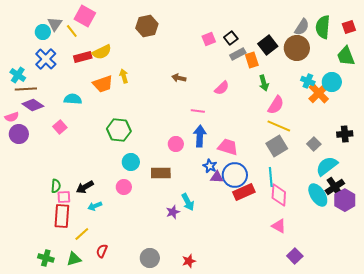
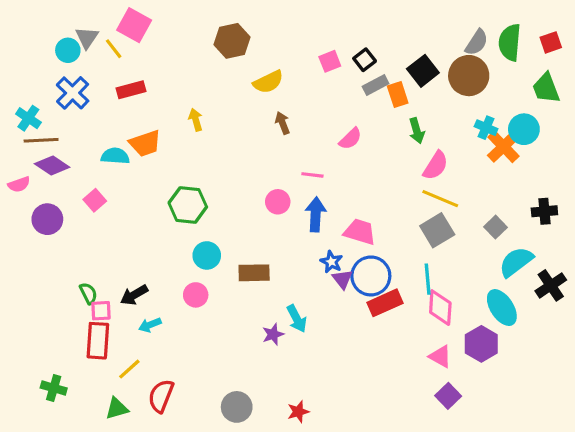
yellow semicircle: (102, 52) -> (268, 82), moved
brown arrow: (179, 78) -> (282, 123), turned 56
orange trapezoid: (103, 84) -> (145, 143), moved
purple circle: (19, 134) -> (47, 219), moved
pink circle: (176, 144) -> (278, 202), moved
purple triangle: (217, 177) -> (342, 279), turned 48
green semicircle: (56, 186) -> (88, 293), turned -32
black cross: (335, 187) -> (551, 285), moved
purple hexagon: (345, 200) -> (481, 344), moved
red semicircle: (102, 251) -> (161, 396), size x1.5
purple square: (295, 256) -> (448, 396), moved
green cross: (46, 258) -> (54, 388), moved

